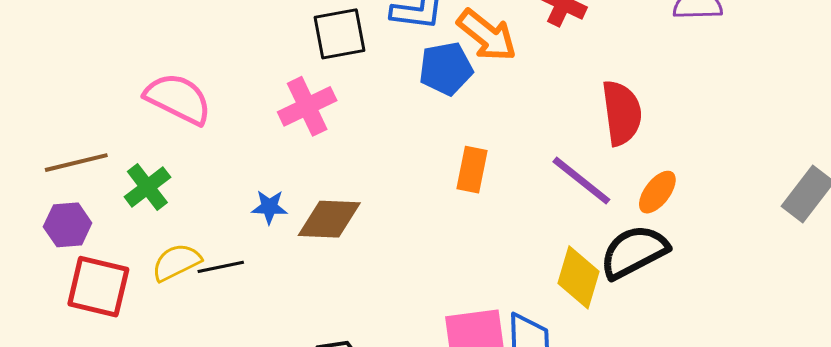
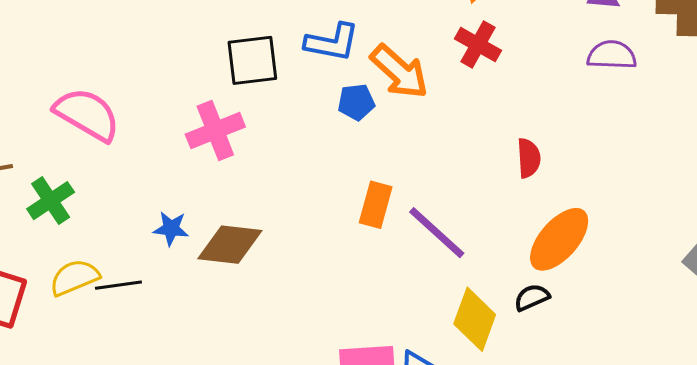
blue pentagon: (446, 69) -> (356, 102), size x0.7
red semicircle: (622, 113) -> (529, 158), size x0.6
purple line: (581, 181) -> (437, 233), moved
orange ellipse: (657, 192) -> (559, 239), size x1.5
black semicircle: (634, 252) -> (532, 297), size x0.5

